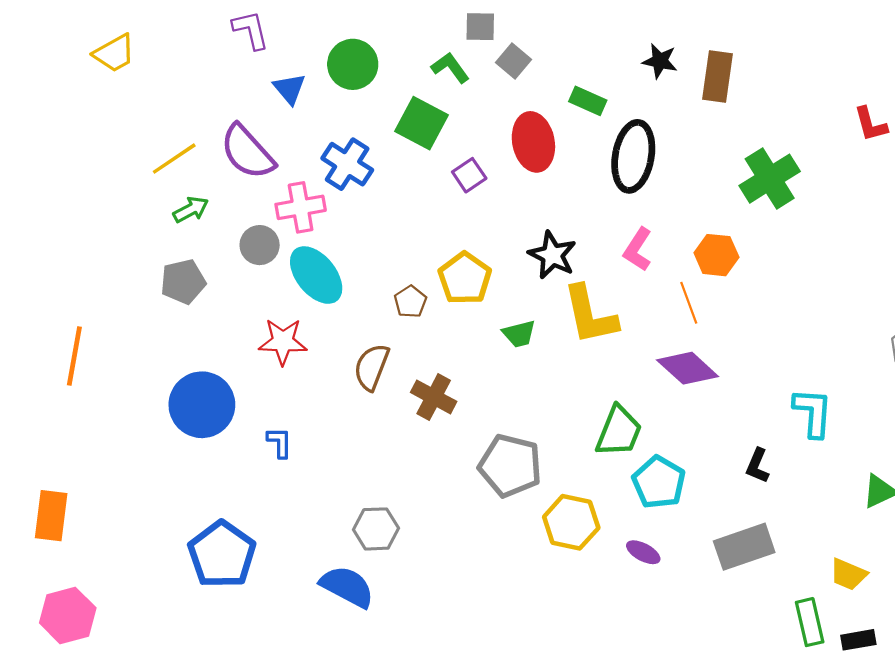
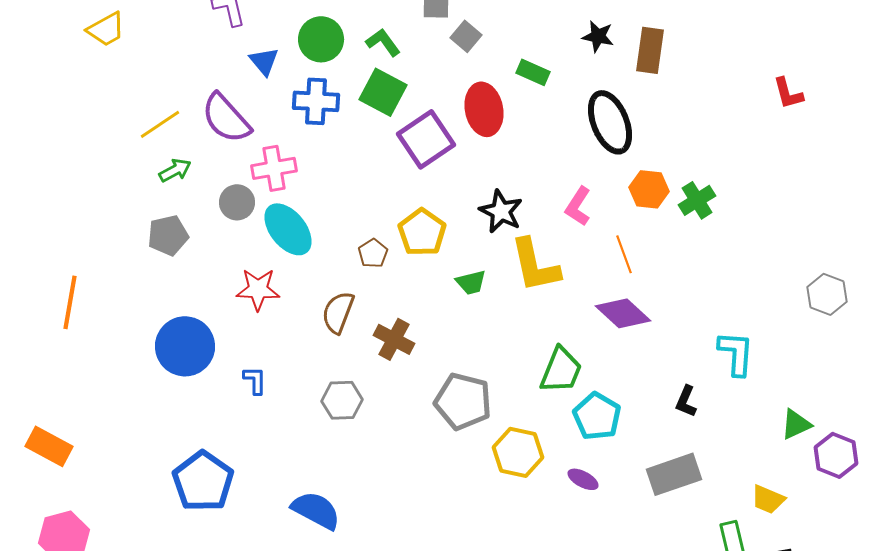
green L-shape: (450, 68) -> (383, 42), moved
black ellipse: (633, 156) -> (610, 122), moved, turned -32
blue cross: (347, 164) -> (316, 101), moved, turned -30
purple square: (469, 175) -> (426, 139), size x1.8
green cross: (770, 179) -> (697, 200), moved, size x0.7
orange hexagon: (716, 255) -> (649, 189), moved
orange rectangle: (51, 516) -> (49, 446), turned -69
gray hexagon: (376, 529) -> (342, 400), moved

